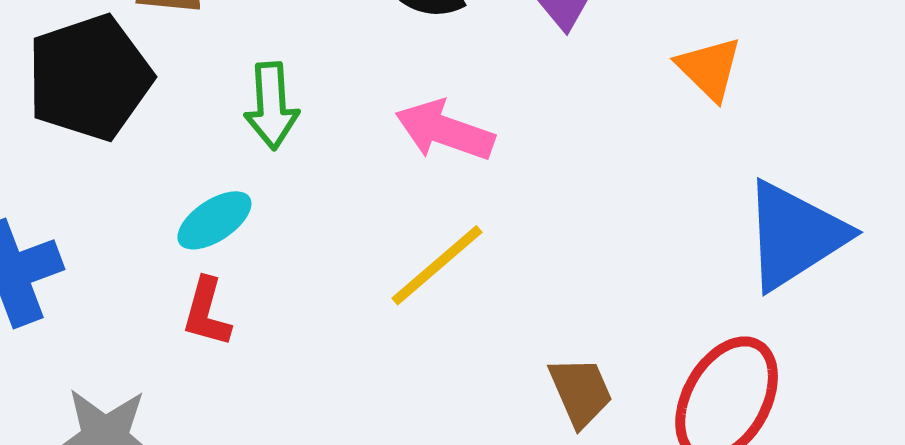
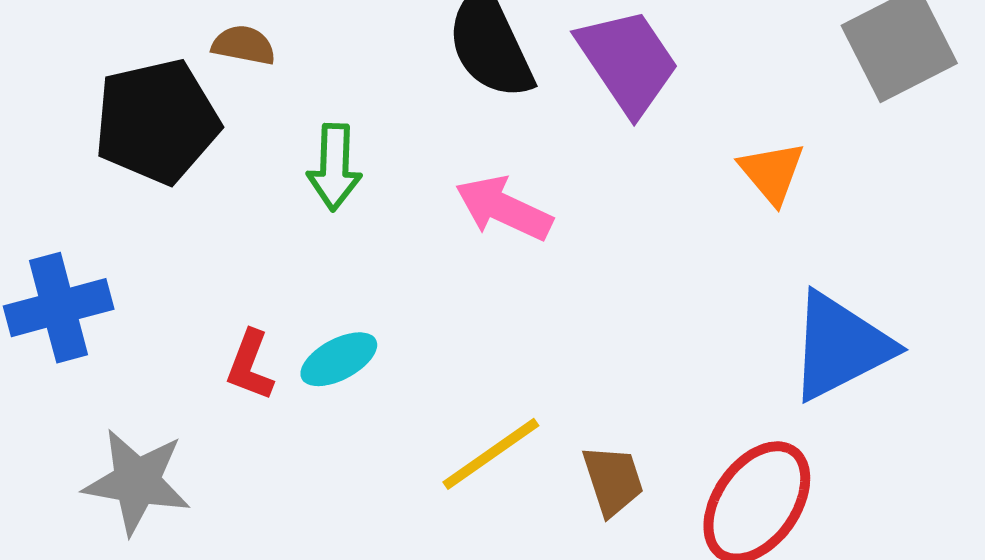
cyan ellipse: (214, 220) -> (339, 359), moved
yellow line: (437, 265) -> (491, 454), moved

